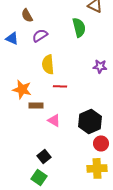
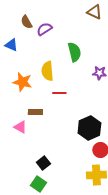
green semicircle: (79, 27) -> (74, 52), moved
purple semicircle: (40, 35) -> (44, 29), moved
orange star: (22, 89) -> (22, 82), moved
pink triangle: (54, 120) -> (20, 127), moved

